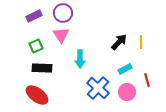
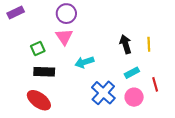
purple rectangle: (34, 16) -> (16, 12), moved
black arrow: (119, 42) -> (126, 44), turned -60
cyan arrow: (80, 59) -> (84, 62), turned 72

